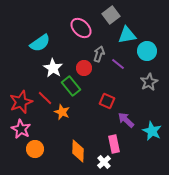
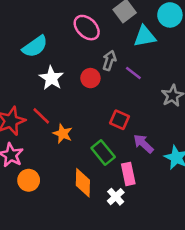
cyan circle: (147, 51) -> (170, 15), moved
green rectangle: (71, 86) -> (103, 152), moved

